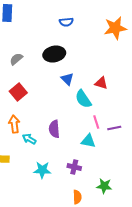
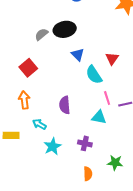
gray semicircle: (16, 59) -> (41, 34), moved
red triangle: (101, 83) -> (112, 59), turned 48
cyan arrow: (29, 139) -> (39, 124), moved
cyan star: (42, 170) -> (53, 146), turned -30

